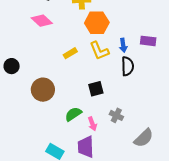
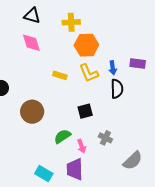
pink diamond: (42, 21) -> (31, 43), turned 30
yellow rectangle: (70, 53) -> (60, 75), turned 48

